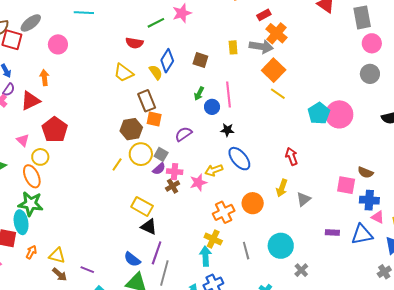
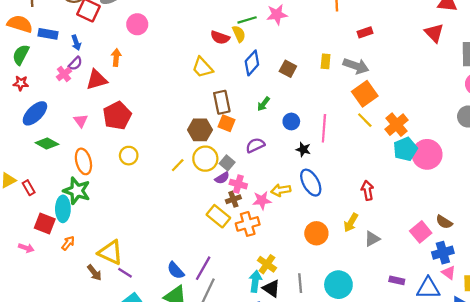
orange cross: (277, 33) -> (396, 125), moved
yellow semicircle: (156, 72) -> (239, 34), moved
green arrow: (199, 94) -> (263, 104), moved
pink line: (228, 94) -> (324, 128), moved
yellow circle: (40, 157) -> (129, 156), moved
pink square: (346, 185) -> (421, 232), turned 30
blue cross: (369, 200) -> (443, 253), turned -30
yellow rectangle: (142, 206) -> (218, 216), moved
orange cross: (224, 212) -> (248, 224), moved
black triangle: (149, 227) -> (271, 289), moved
yellow triangle: (57, 256) -> (111, 252), moved, size x1.4

